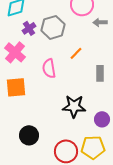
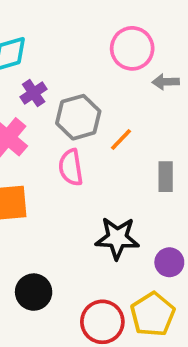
gray hexagon: (53, 27) -> (78, 117), moved
yellow pentagon: (93, 147) -> (153, 314), turned -30

